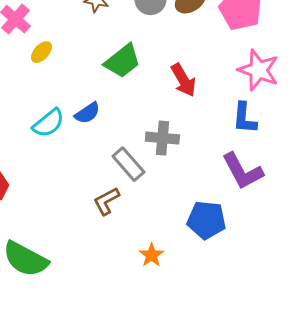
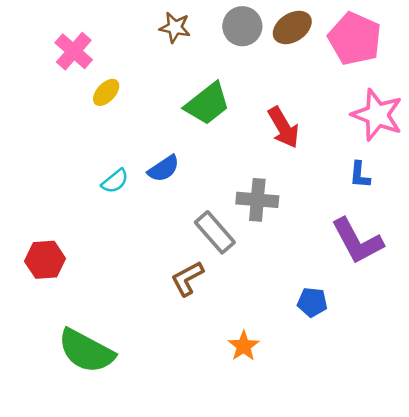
blue L-shape: (244, 118) -> (360, 175), size x0.7
cyan semicircle: (48, 123) -> (115, 181), size x0.7
blue pentagon: (206, 220) -> (312, 302), size x0.6

